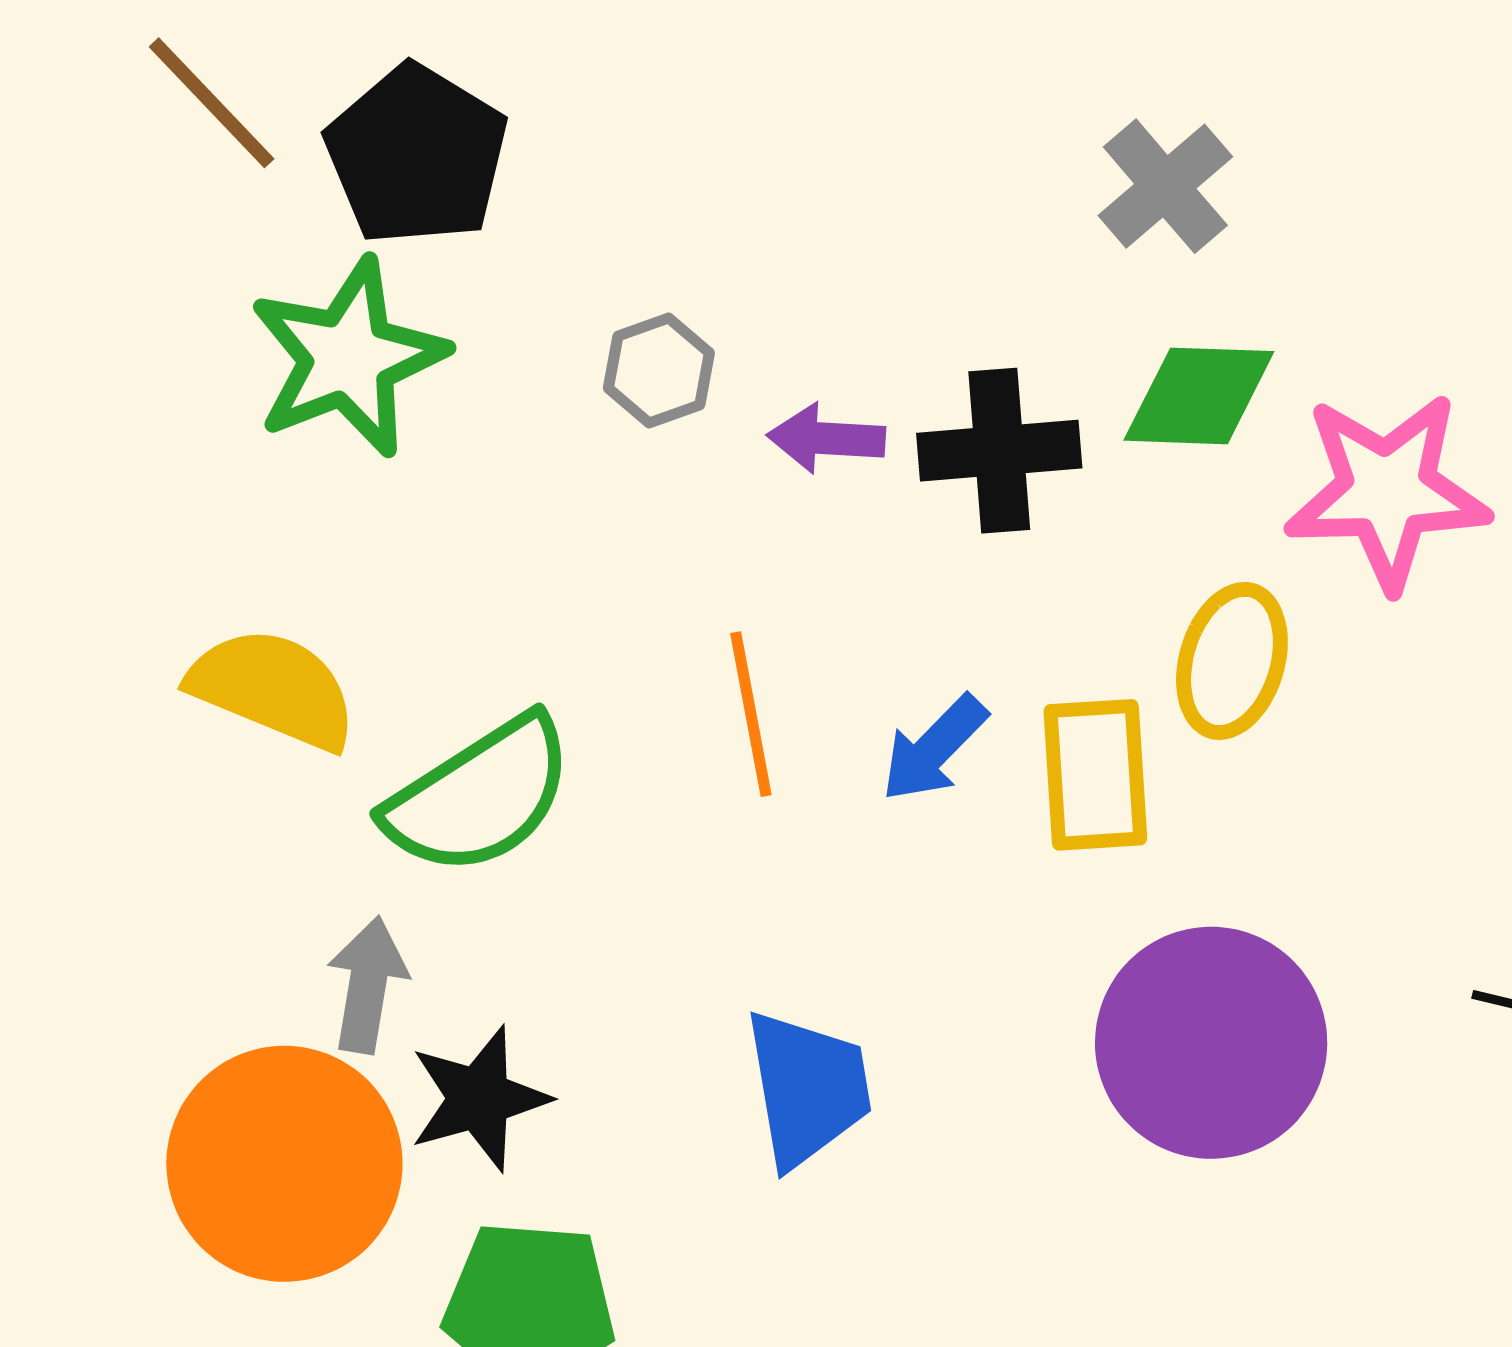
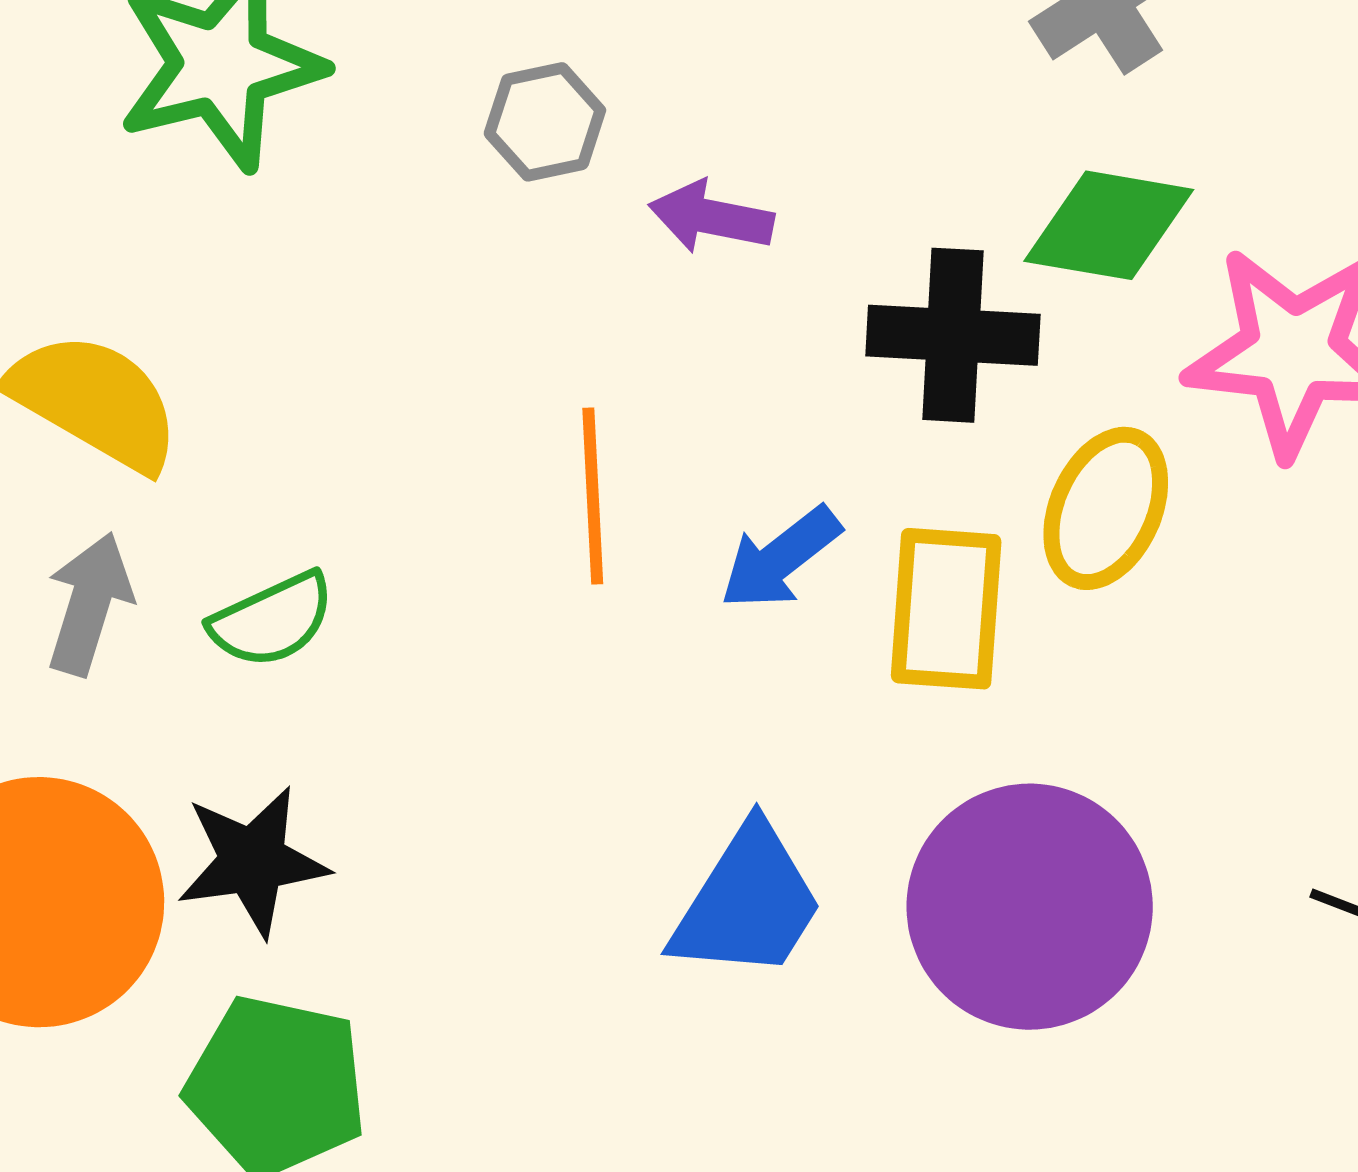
black cross: (999, 451) -> (953, 335), moved
green semicircle: (480, 796) -> (272, 620), moved, size x0.6
gray arrow: (367, 985) -> (89, 604), moved
blue trapezoid: (808, 1088) -> (748, 903), moved, turned 34

